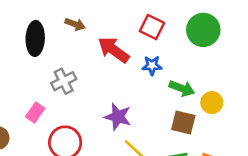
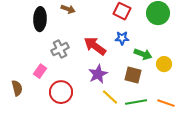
red arrow: (114, 50) -> (95, 46), moved
purple star: (118, 117) -> (98, 74), turned 30
brown square: (183, 122) -> (133, 75), moved

